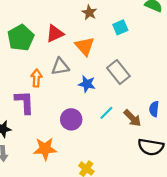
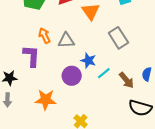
gray triangle: (60, 67) -> (66, 40), moved
orange arrow: (36, 78) -> (44, 35), turned -35
blue star: (87, 84) -> (88, 60), moved

